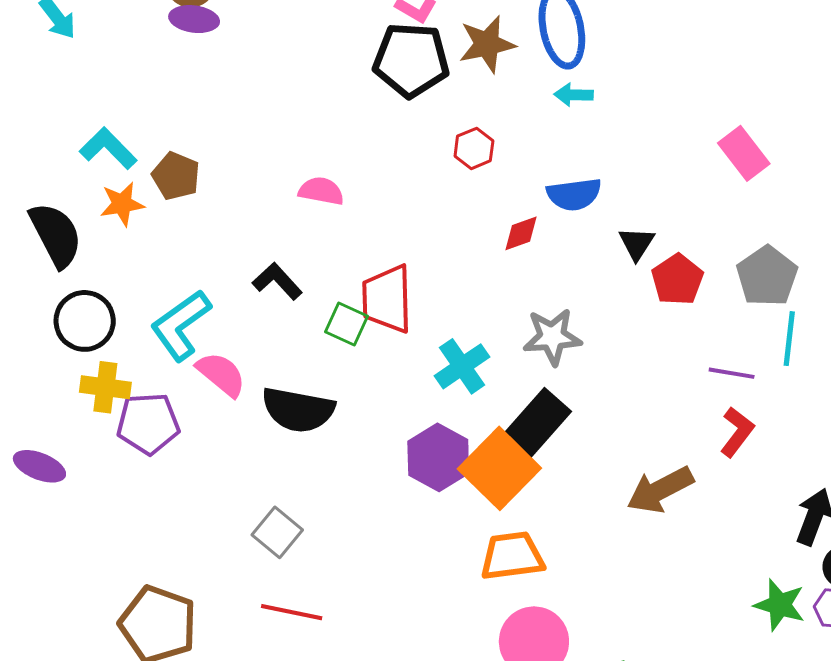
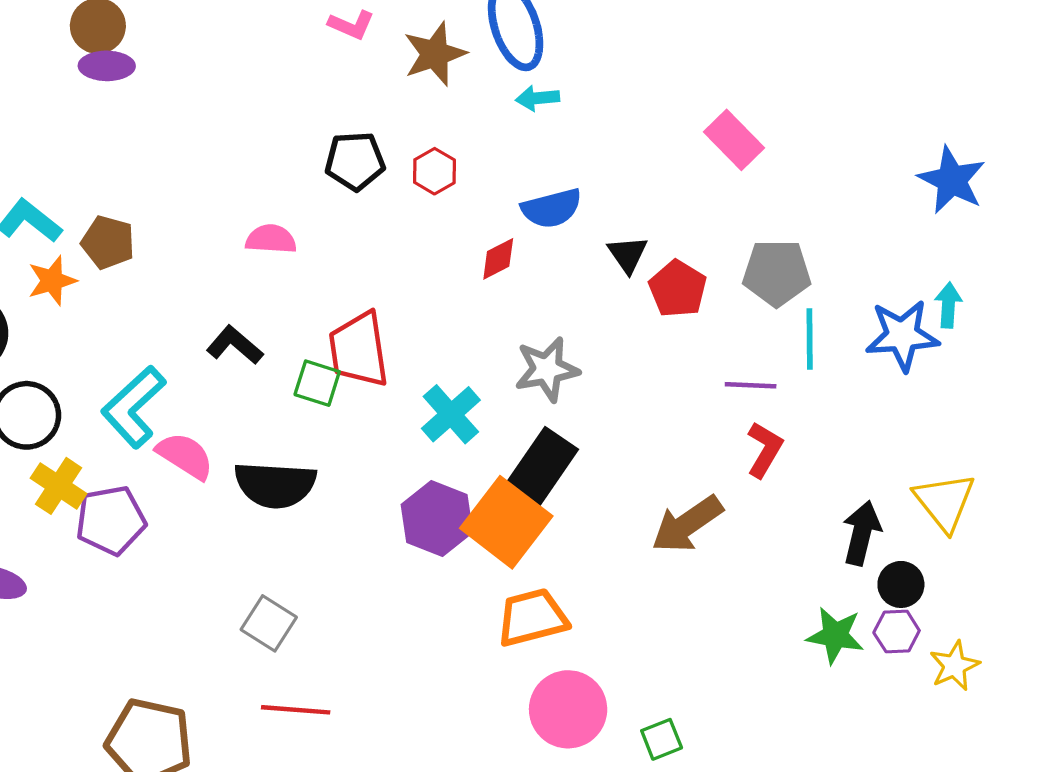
black pentagon: (411, 60) -> (355, 161), moved, size x0.7
gray pentagon: (767, 276) -> (777, 273), turned -30
yellow cross: (105, 387) -> (59, 486), turned 33

